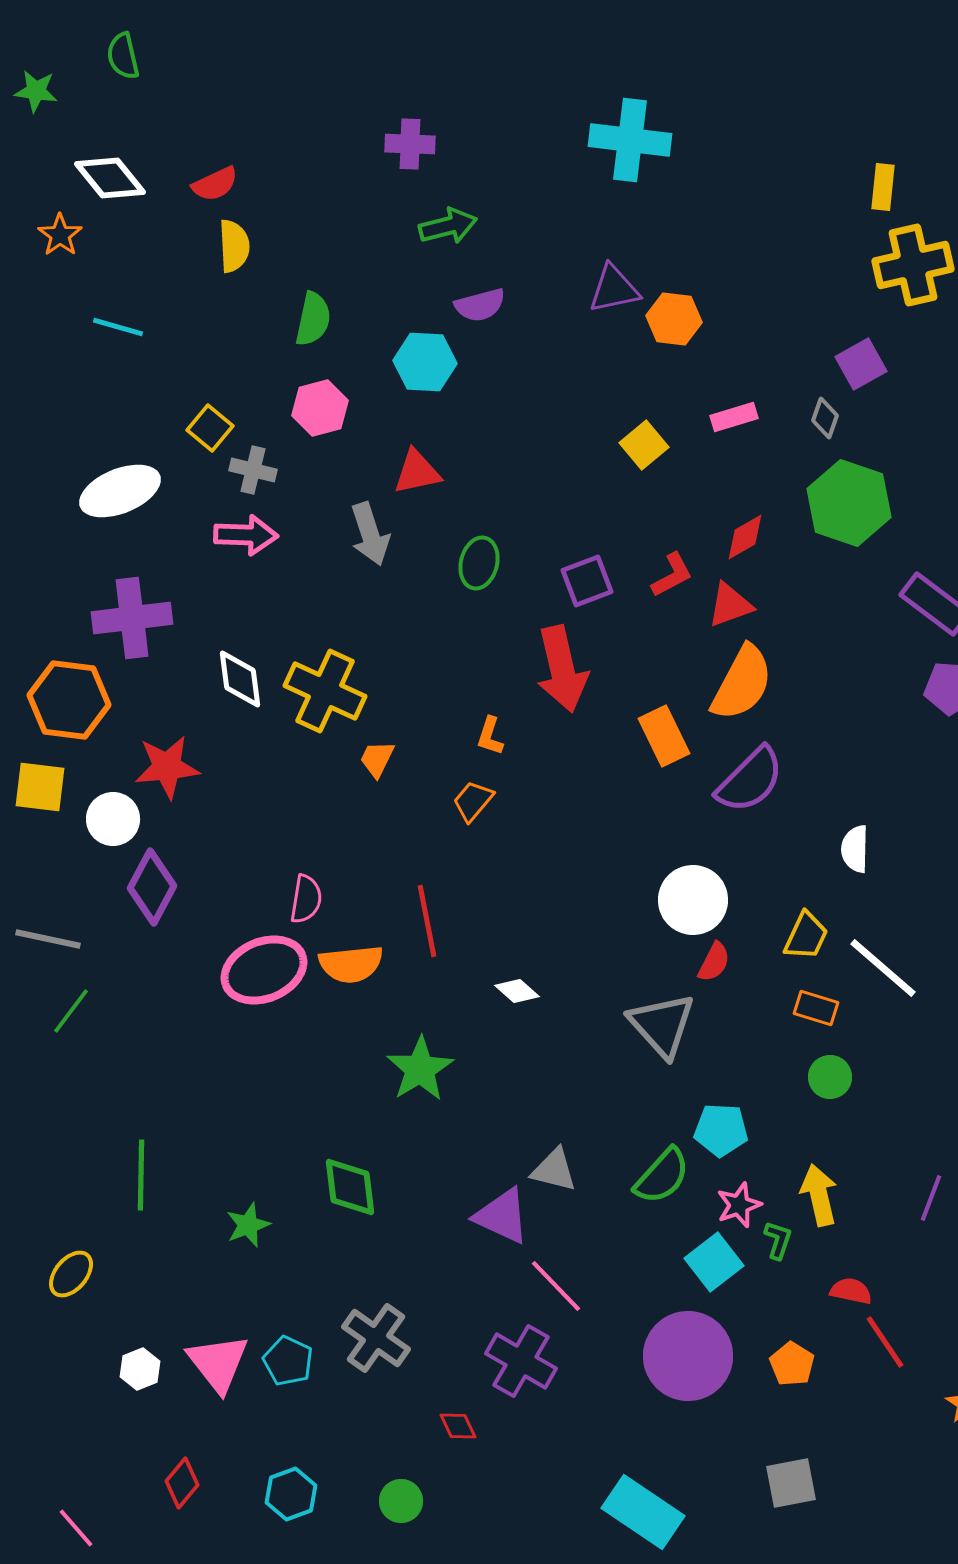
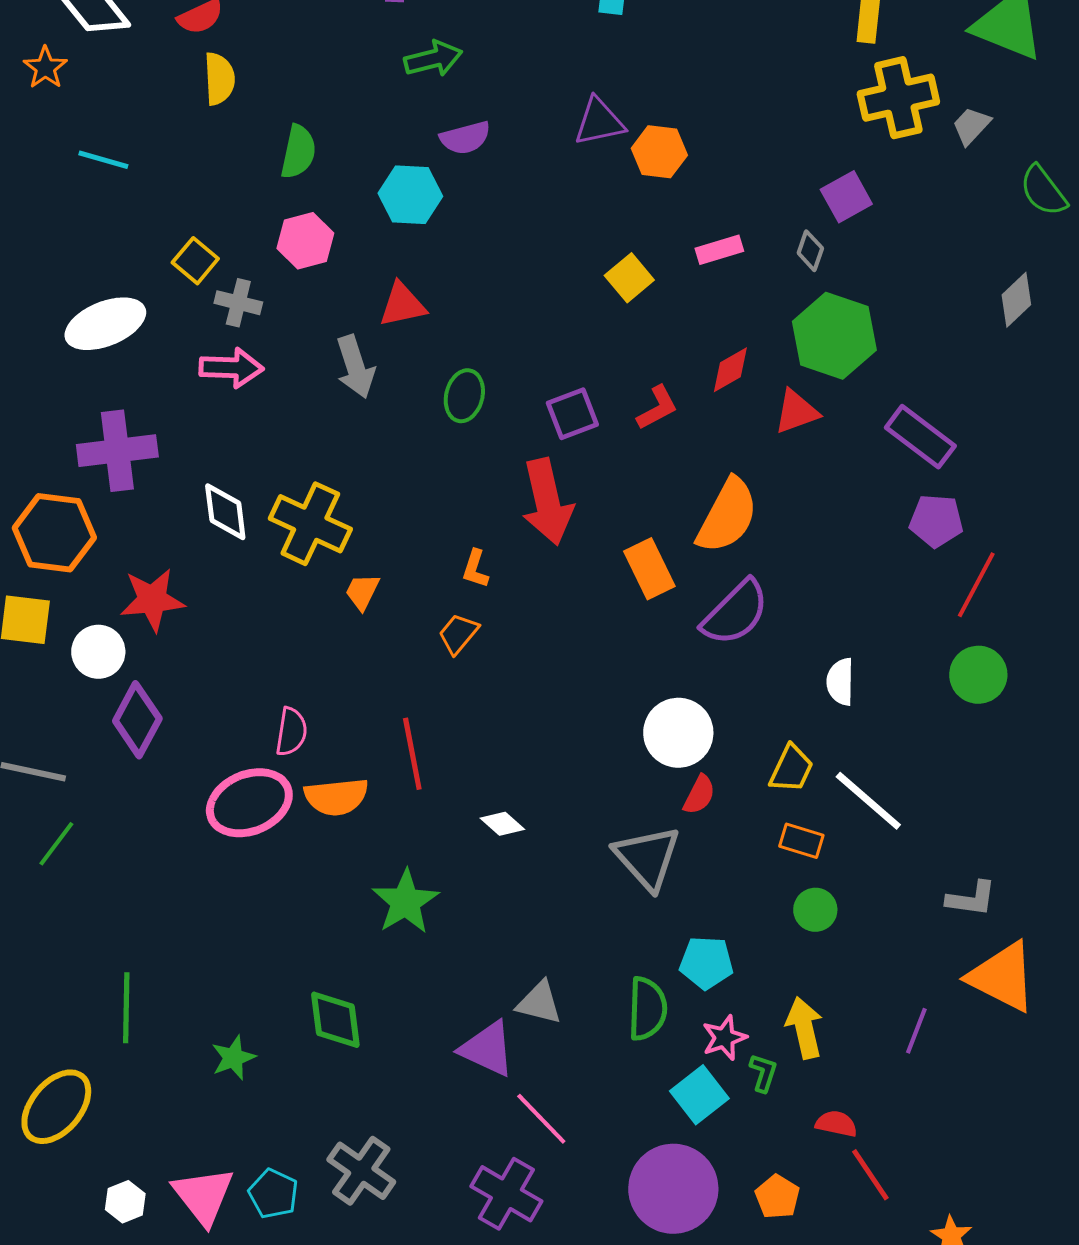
red triangle: (730, 605) -> (796, 412), moved
green semicircle: (662, 1176) -> (647, 1009), turned -40
yellow ellipse: (71, 1274) -> (56, 1107), size x1.6

